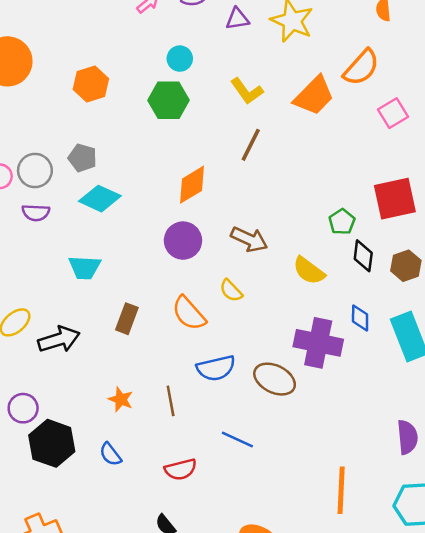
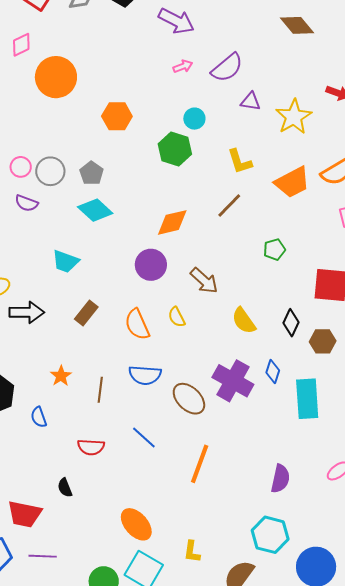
purple semicircle: (36, 213) -> (26, 203), moved
green pentagon: (342, 222) -> (274, 249), moved
orange line: (341, 490) -> (200, 464), moved

